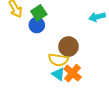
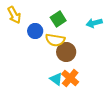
green square: (39, 13) -> (58, 19), moved
yellow semicircle: (58, 60) -> (55, 40), moved

